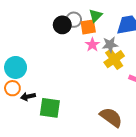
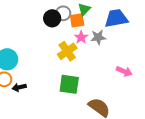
yellow cross: (114, 59) -> (67, 51), moved
green square: (50, 108) -> (69, 84), moved

